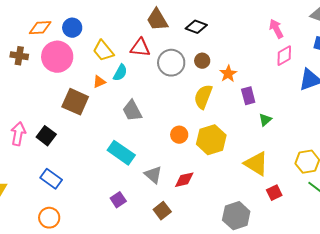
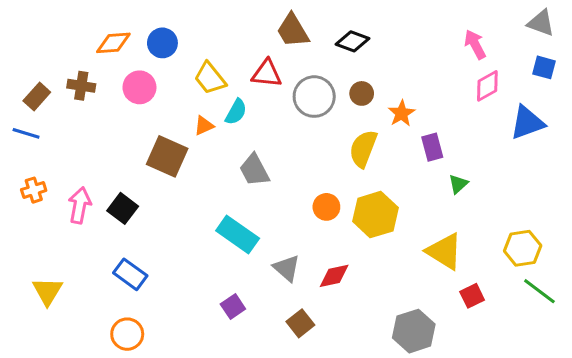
pink circle: (57, 57) -> (139, 87), size x0.7

